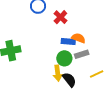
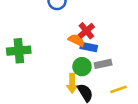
red cross: (60, 17) -> (86, 31), moved
orange semicircle: (78, 38) -> (76, 40), moved

